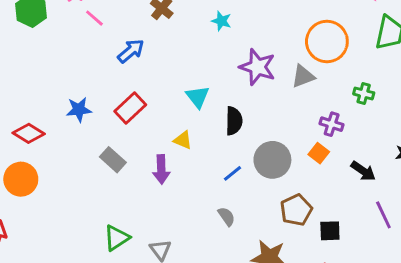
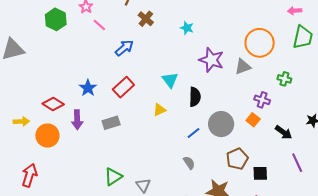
blue star: (79, 110) -> (88, 88), turned -30
yellow triangle: (183, 140) -> (160, 110), turned -48
gray rectangle: (113, 160) -> (111, 123), turned -60
purple arrow: (161, 169) -> (77, 120), moved

